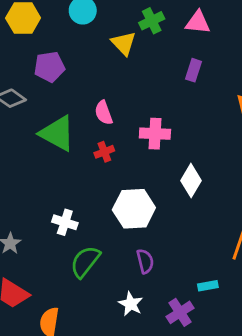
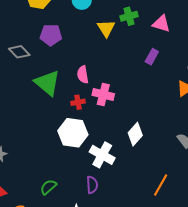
pink cross: (155, 134) -> (103, 95), moved
white hexagon: (134, 209) -> (73, 133), moved
white cross: (65, 222) -> (102, 155), moved, size x1.4
green semicircle: (85, 262) -> (48, 187), moved, size x0.7

